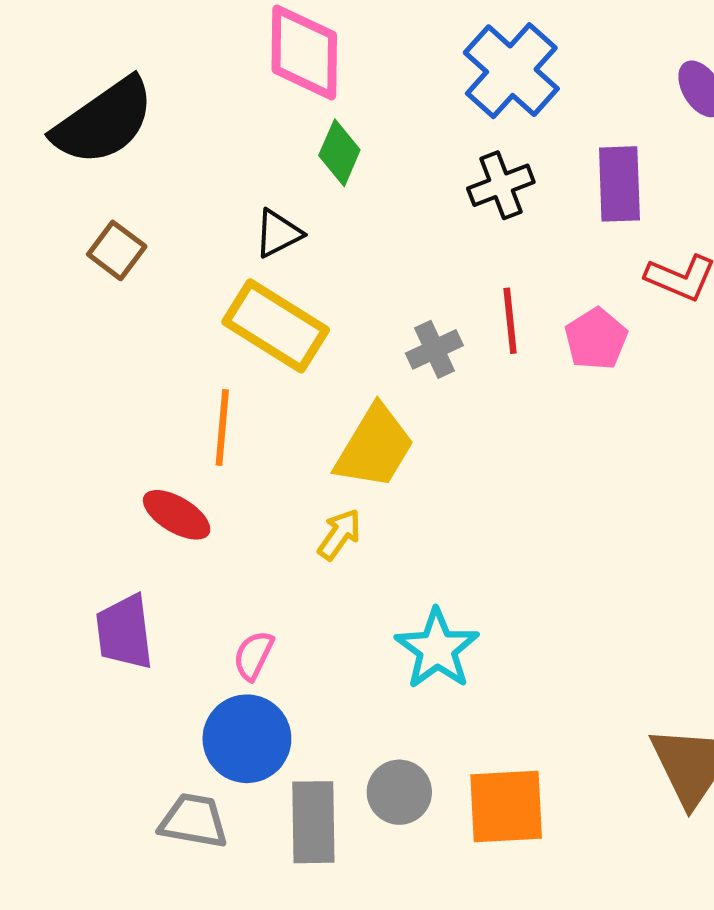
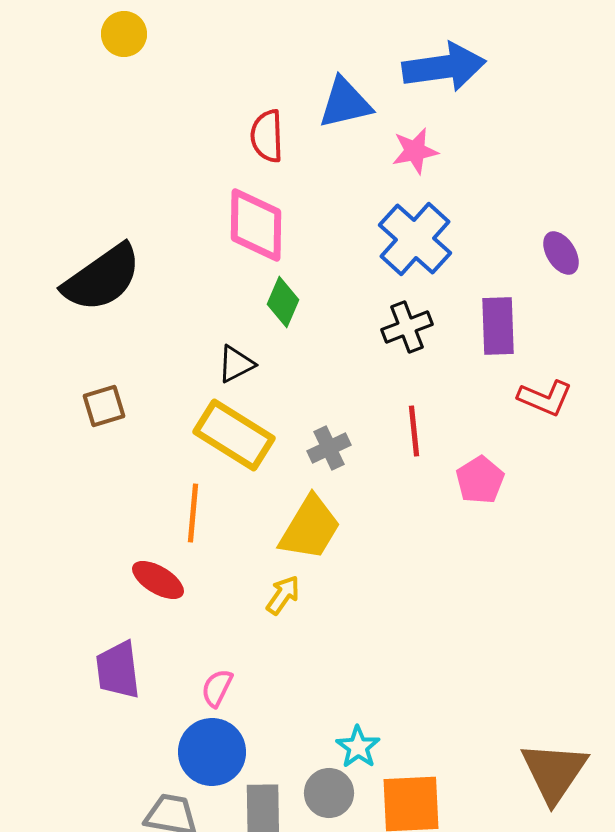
brown square: (117, 250) -> (104, 406), moved, turned 36
pink pentagon: (596, 339) -> (480, 480), moved
gray cross: (434, 349) -> (329, 448), moved
cyan star: (437, 649) -> (358, 747), moved, size x0.7

